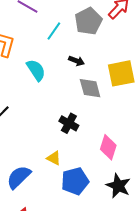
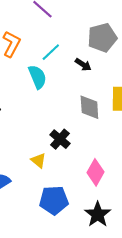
cyan line: (54, 31) -> (51, 52), moved
black arrow: (77, 61) -> (83, 65), moved
yellow triangle: (54, 158) -> (39, 160), moved

